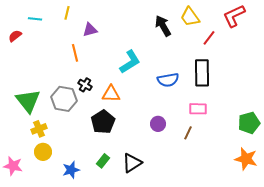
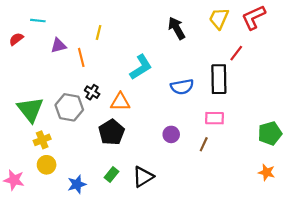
yellow line: (67, 13) -> (99, 33), moved
yellow trapezoid: (190, 17) -> (219, 18), moved, turned 60
purple triangle: (90, 30) -> (58, 46), moved
red line: (209, 38) -> (236, 53), moved
orange star: (246, 159) -> (267, 172), size x0.7

